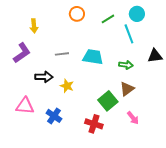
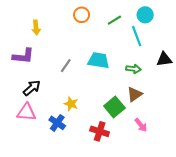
purple L-shape: (22, 53) -> (23, 56), turned 40
gray line: (62, 54) -> (66, 66), moved, turned -48
black arrow: (44, 77) -> (32, 88), moved, turned -42
yellow star: (67, 86) -> (71, 104), moved

